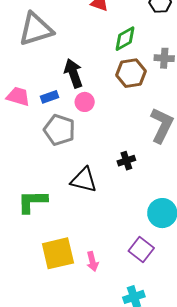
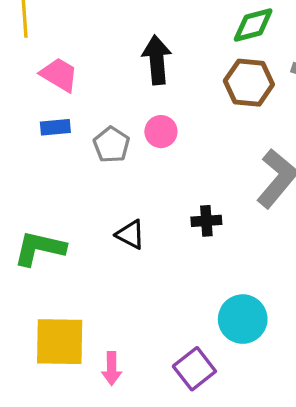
blue rectangle: (50, 97) -> (55, 127), moved
pink circle: (85, 102) -> (161, 132), moved
gray pentagon: (59, 130) -> (112, 145), size x0.7
black triangle: (84, 180) -> (130, 234), size x0.7

